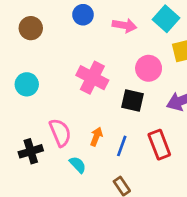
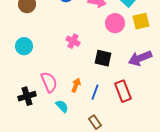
pink circle: (149, 68) -> (115, 23), moved
pink cross: (92, 78) -> (73, 41), size x0.6

